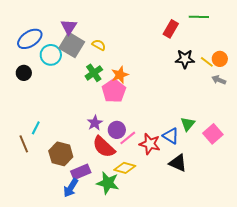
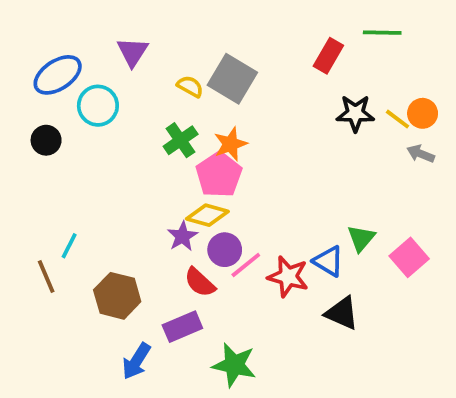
gray square: (72, 45) -> (232, 79), moved
red semicircle: (104, 147) -> (200, 282), size x0.7
yellow diamond: (125, 168) -> (207, 215), moved
purple rectangle: (81, 172) -> (182, 327), moved
green star: (108, 183) -> (234, 365), moved

